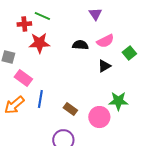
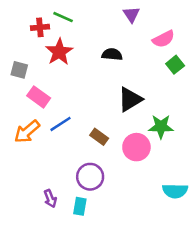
pink semicircle: (105, 41) -> (163, 39), moved
red star: (39, 43) -> (59, 52), turned -30
black triangle: (104, 66) -> (130, 99), moved, size x1.5
blue line: (40, 99) -> (61, 124), turned 48

